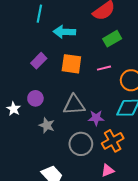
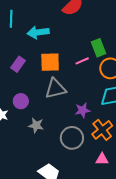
green rectangle: (112, 39) -> (99, 48), moved, turned -72
gray triangle: (74, 105) -> (55, 89), moved
pink triangle: (108, 170) -> (102, 159), turned 32

